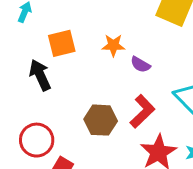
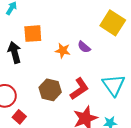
orange star: (113, 45) -> (63, 51), moved
purple semicircle: (140, 65) -> (84, 47), moved

